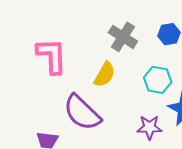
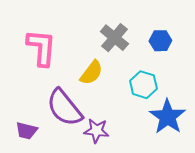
purple star: (149, 127) -> (96, 131), moved

